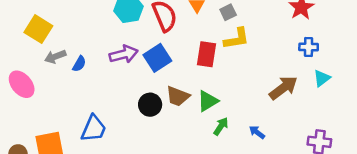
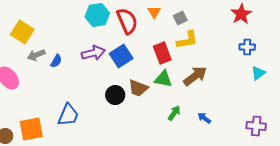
red rectangle: (206, 54) -> (162, 53), turned -30
brown arrow: (283, 88) -> (195, 76), moved
green triangle: (208, 101) -> (163, 79), moved, turned 42

